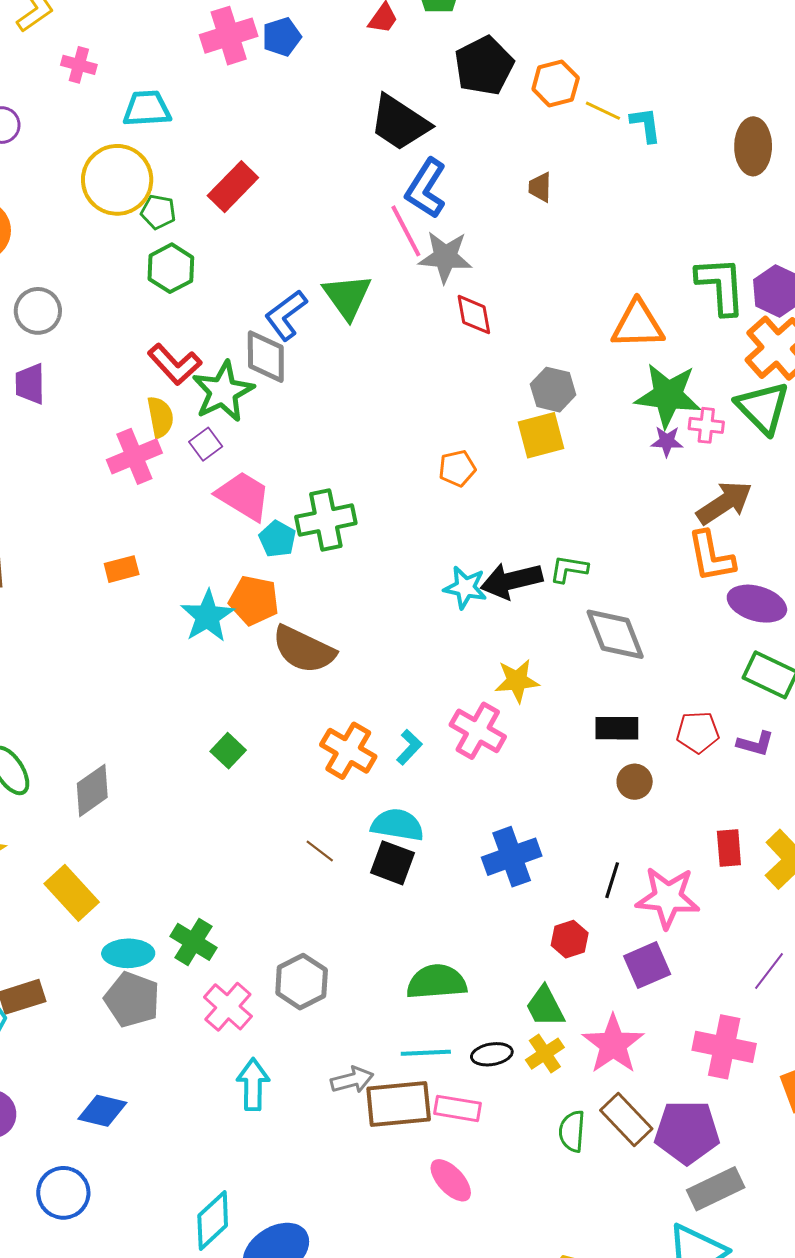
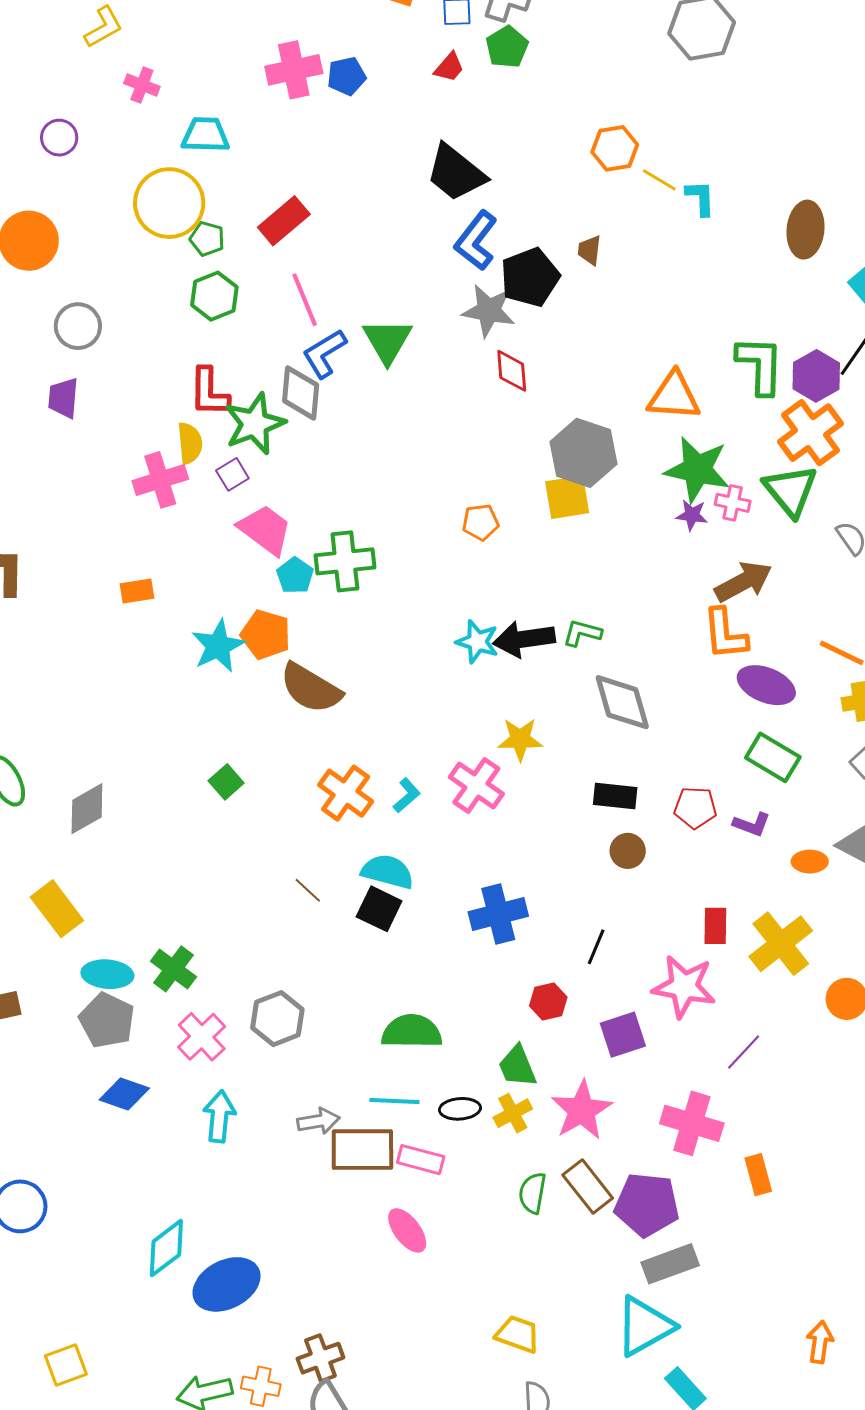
black pentagon: (484, 66) -> (530, 277), moved
pink line: (406, 231) -> (305, 300), moved
red L-shape: (175, 364) -> (209, 392), turned 38
gray hexagon: (553, 390) -> (583, 453), size x1.5
pink star: (668, 898) -> (684, 987), moved
blue diamond: (102, 1111) -> (124, 1094), moved

